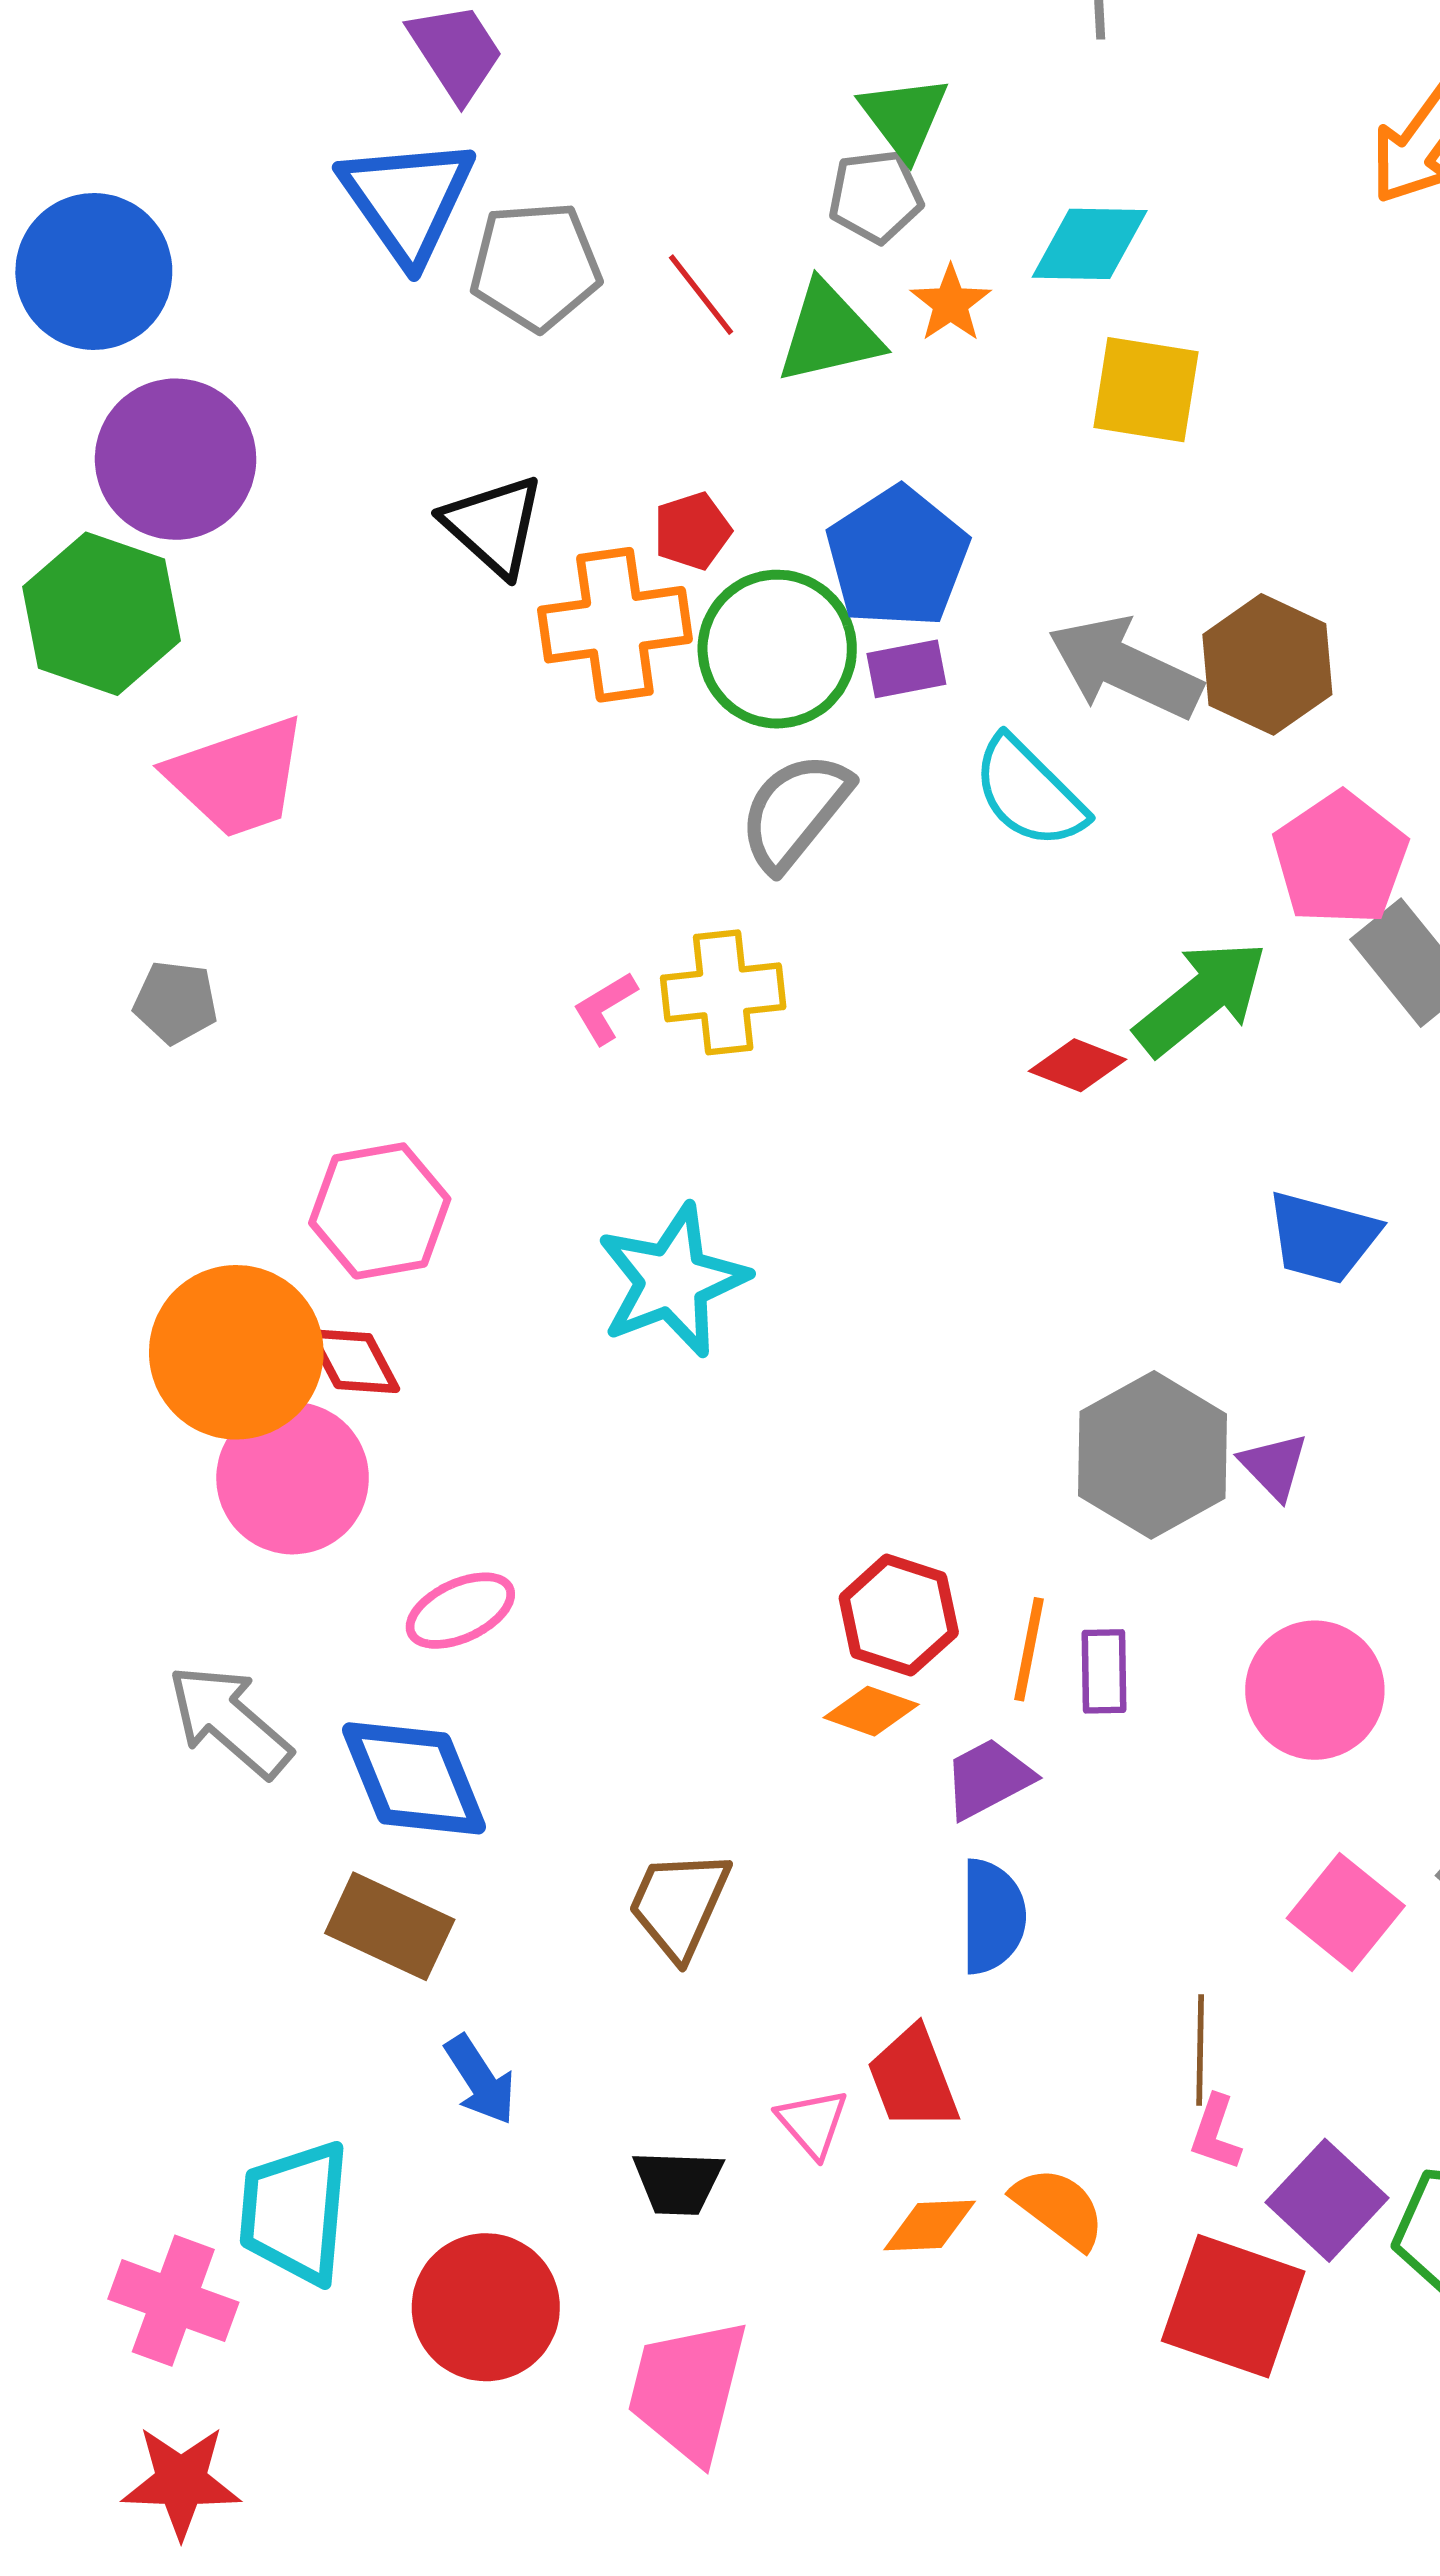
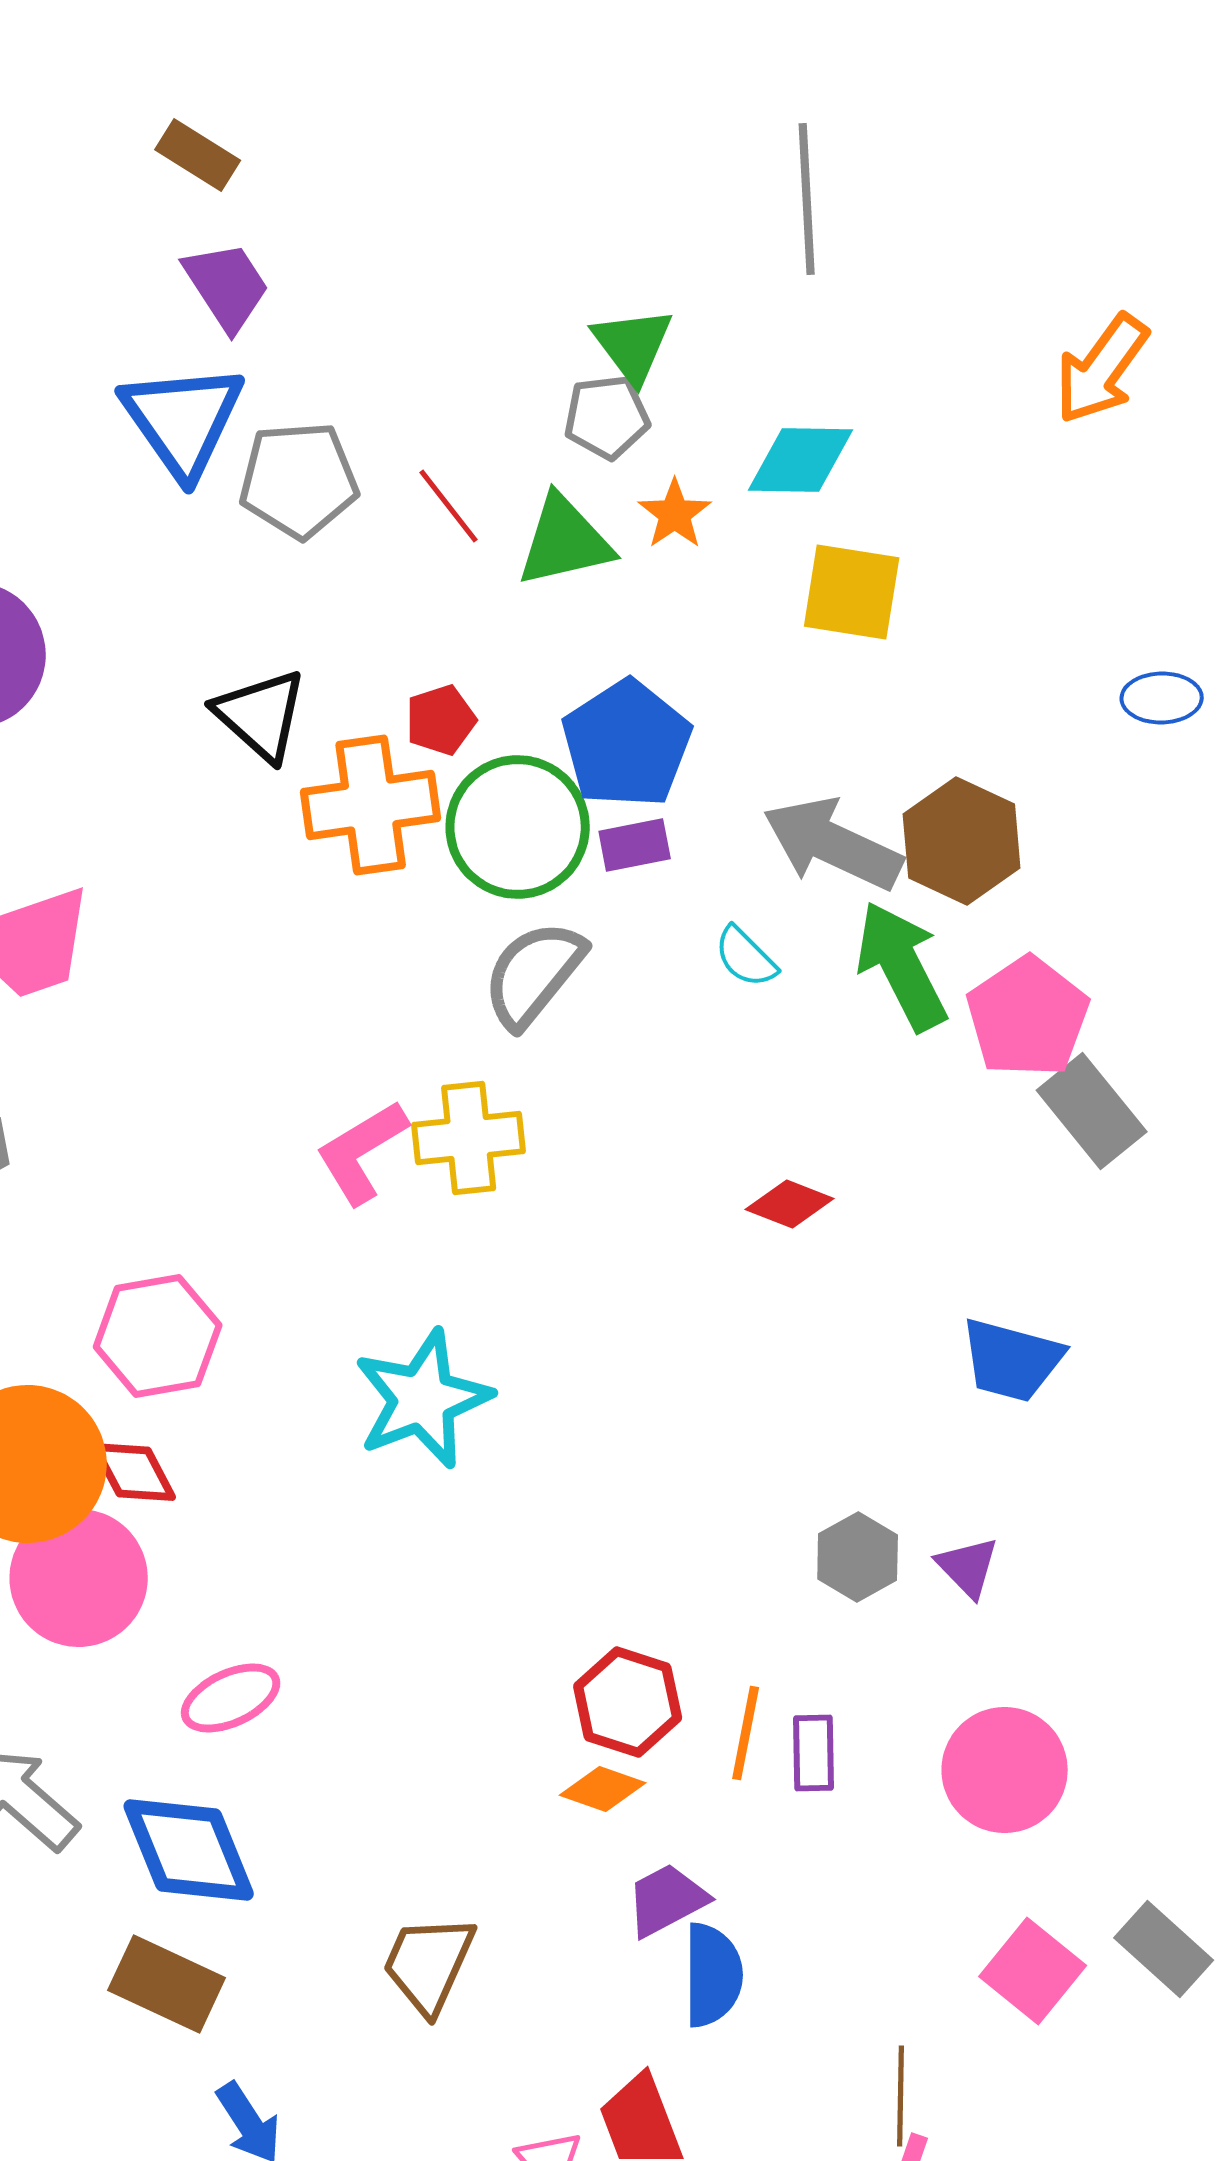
cyan semicircle: (1029, 793) -> (746, 957), size x0.6
green arrow: (1201, 998) -> (902, 966), moved, turned -78
pink L-shape: (605, 1008) -> (362, 1152), size x1.6
gray hexagon: (1153, 1455) -> (858, 1557), size x0.6
purple trapezoid: (988, 1778) -> (667, 1900), moved

